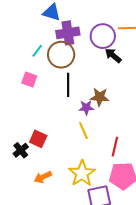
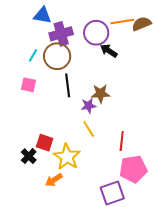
yellow star: (82, 173) -> (67, 157), moved

